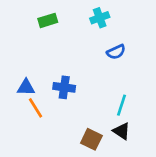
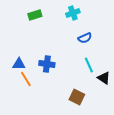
cyan line: (122, 105) -> (89, 65), moved, turned -42
black triangle: (122, 131) -> (104, 78), moved
brown square: (91, 139) -> (77, 97), moved

